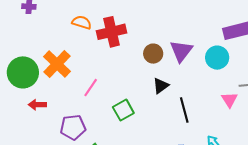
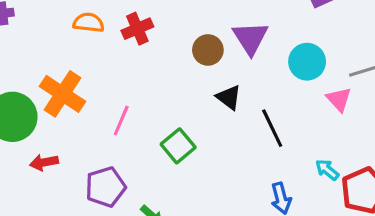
red cross: (112, 32) -> (137, 29), size x0.7
cyan circle: (217, 58) -> (307, 62), moved
black triangle: (161, 86) -> (229, 97), turned -36

